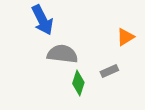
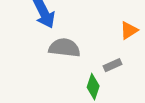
green diamond: (78, 83) -> (93, 87), moved

